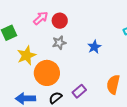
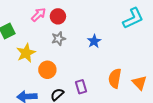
orange circle: (47, 73) -> (47, 70), size x0.7
purple rectangle: (79, 91) -> (81, 87), turned -64

